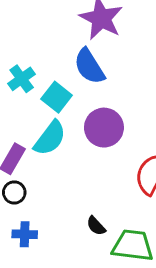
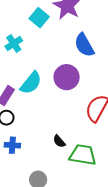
blue semicircle: (89, 66) -> (84, 45), moved
cyan square: (57, 97) -> (39, 18), moved

